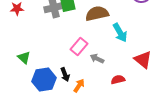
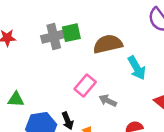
green triangle: (24, 58) -> (16, 99), turned -40

